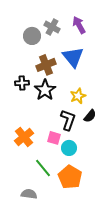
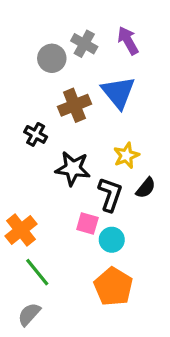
black cross: (22, 83) -> (36, 134), turned 32
black star: (45, 90) -> (73, 168), moved, turned -30
orange cross: (24, 137) -> (21, 230), moved
green line: (43, 168) -> (37, 272), moved
gray semicircle: (29, 194) -> (29, 314), moved, turned -56

